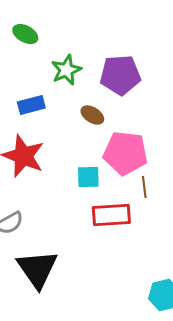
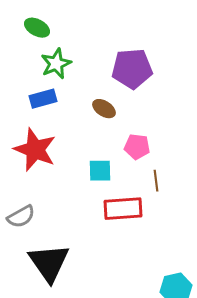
green star: (66, 70) -> (56, 64), moved
pink pentagon: (125, 153) -> (137, 147), size x0.6

